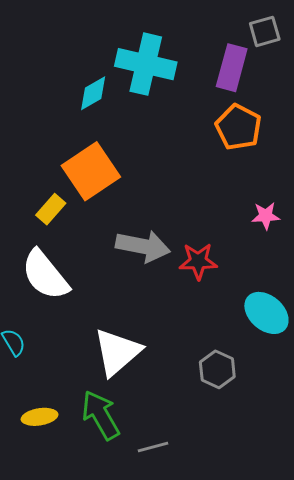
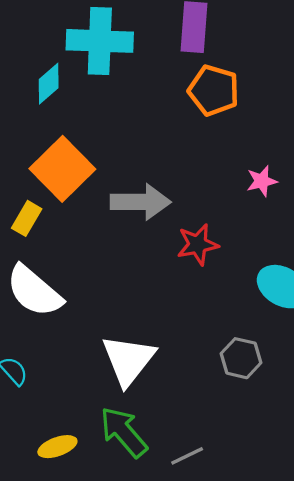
gray arrow: (143, 246) -> (141, 202), moved

